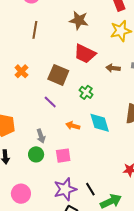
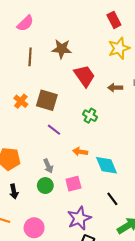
brown star: (79, 20) -> (62, 49), moved
red trapezoid: (85, 54) -> (84, 76), turned -145
brown square: (58, 75) -> (47, 100), moved
cyan diamond: (100, 123) -> (107, 165), moved
black line: (90, 189) -> (112, 199), moved

